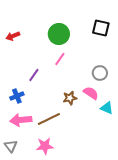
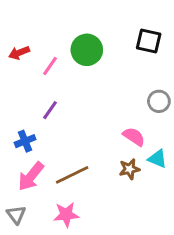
pink line: (60, 59) -> (50, 66), moved
gray circle: (100, 73) -> (159, 101), moved
brown star: (70, 98) -> (129, 169), moved
pink arrow: (21, 120) -> (31, 176), turned -45

